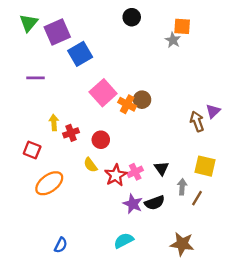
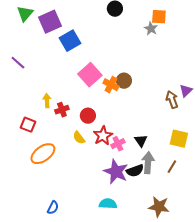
purple line: (36, 78) -> (18, 63), moved, turned 42
red star: (116, 175) -> (103, 136), moved
gray arrow: (182, 187) -> (148, 163), moved, size x1.5
purple star: (133, 204) -> (116, 172), size x1.4
cyan semicircle: (124, 241) -> (108, 204), turned 30

